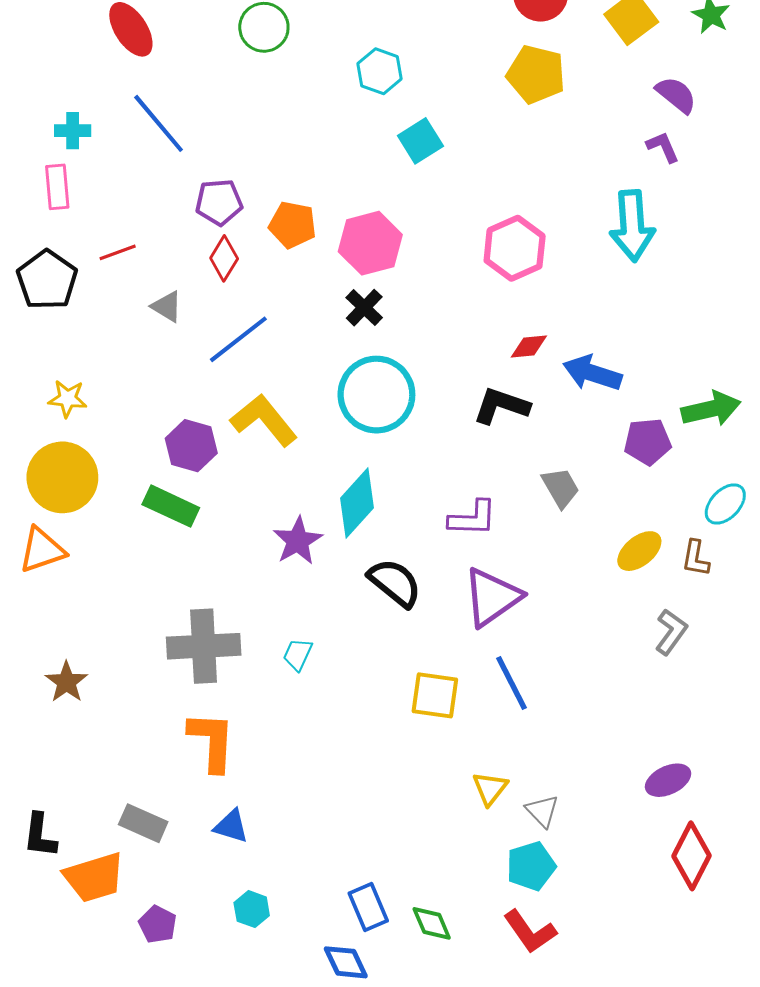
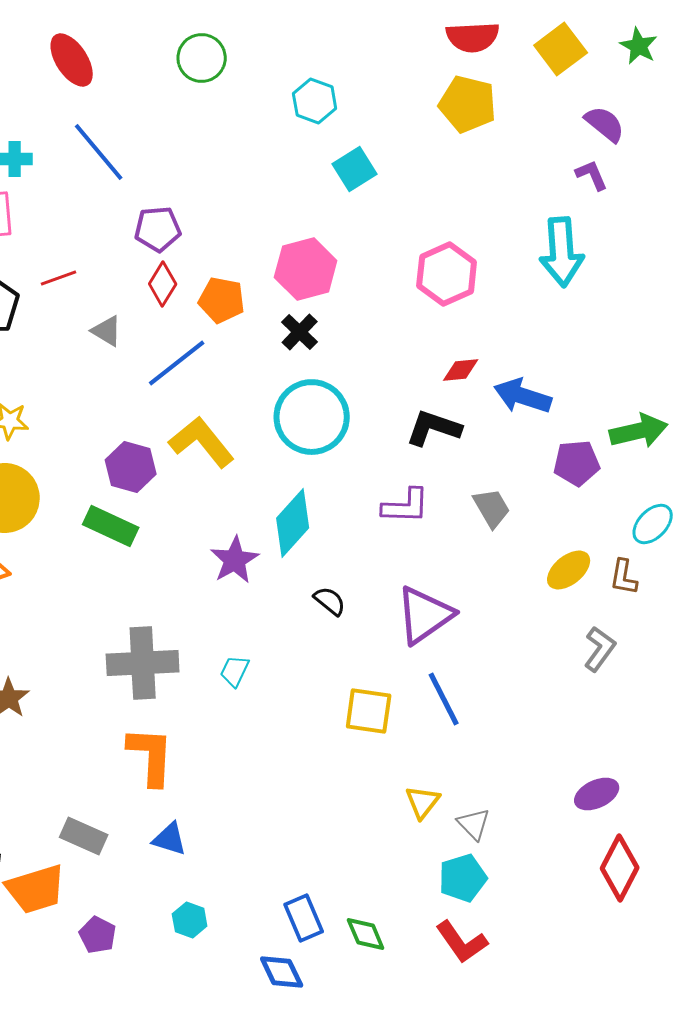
orange pentagon: (293, 225) -> (222, 300), moved
purple L-shape: (473, 518) -> (406, 506), moved
black semicircle: (395, 583) -> (330, 601), size x0.6

